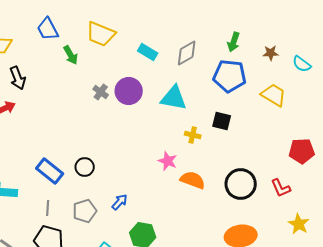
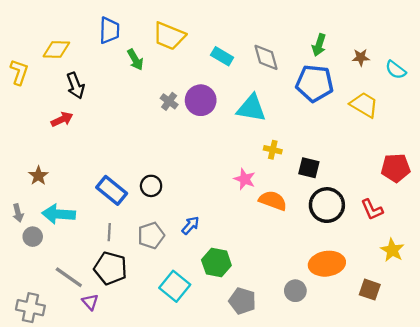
blue trapezoid: (48, 29) -> (109, 30), turned -150
gray diamond: (187, 53) -> (266, 57), turned -76
black square: (222, 121) -> (309, 168), moved

